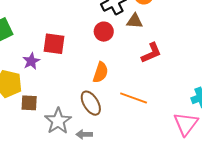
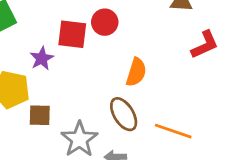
red circle: (104, 32) -> (105, 22), moved
orange line: (134, 98) -> (173, 131), moved

